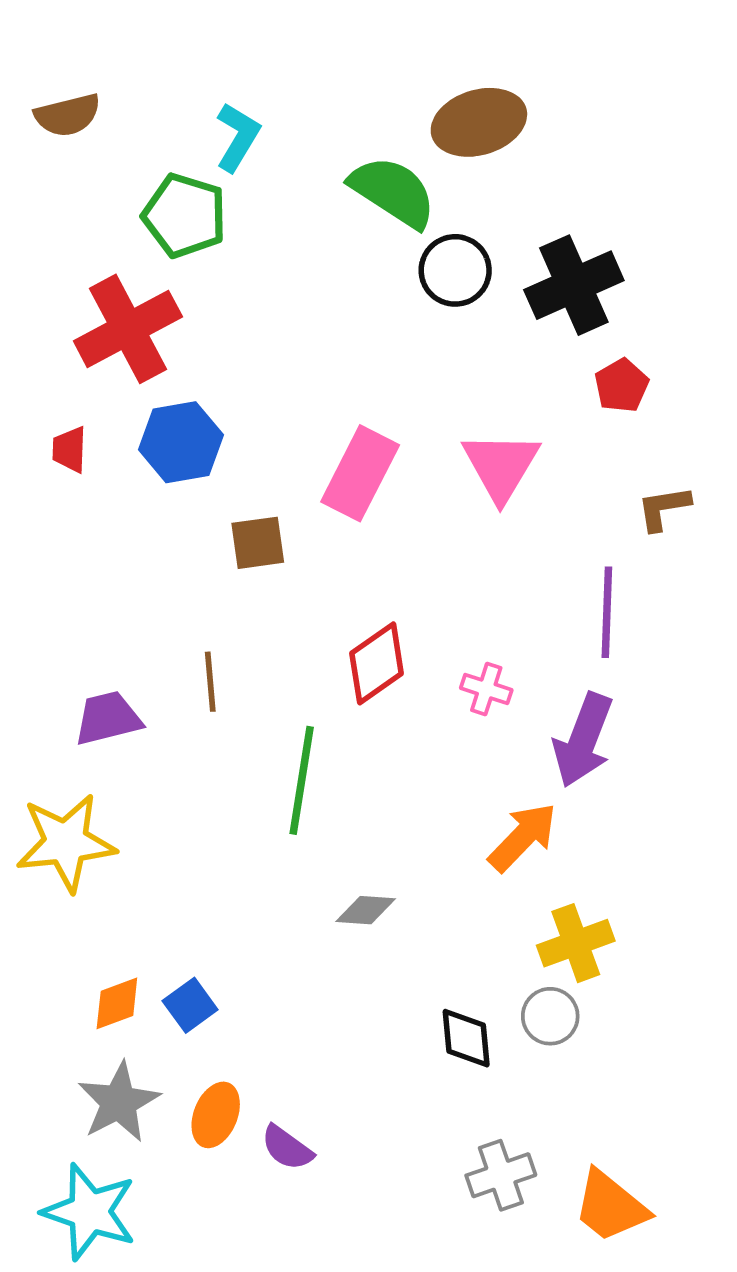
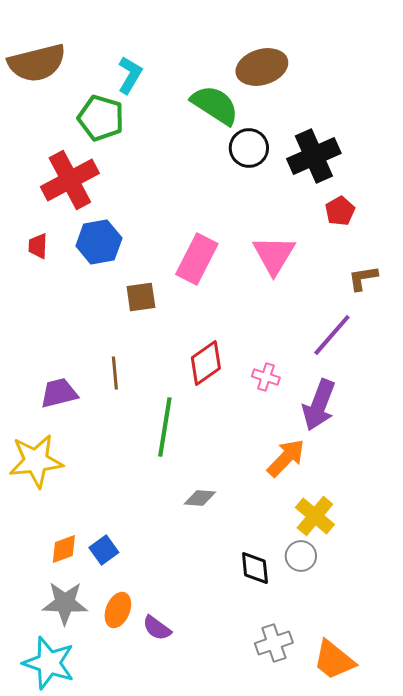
brown semicircle: (68, 115) -> (37, 63), size x1.6
purple line: (607, 612) -> (332, 335), turned 39
yellow cross: (576, 943) -> (315, 516), turned -30
gray star: (119, 1102) -> (65, 603), turned 30

